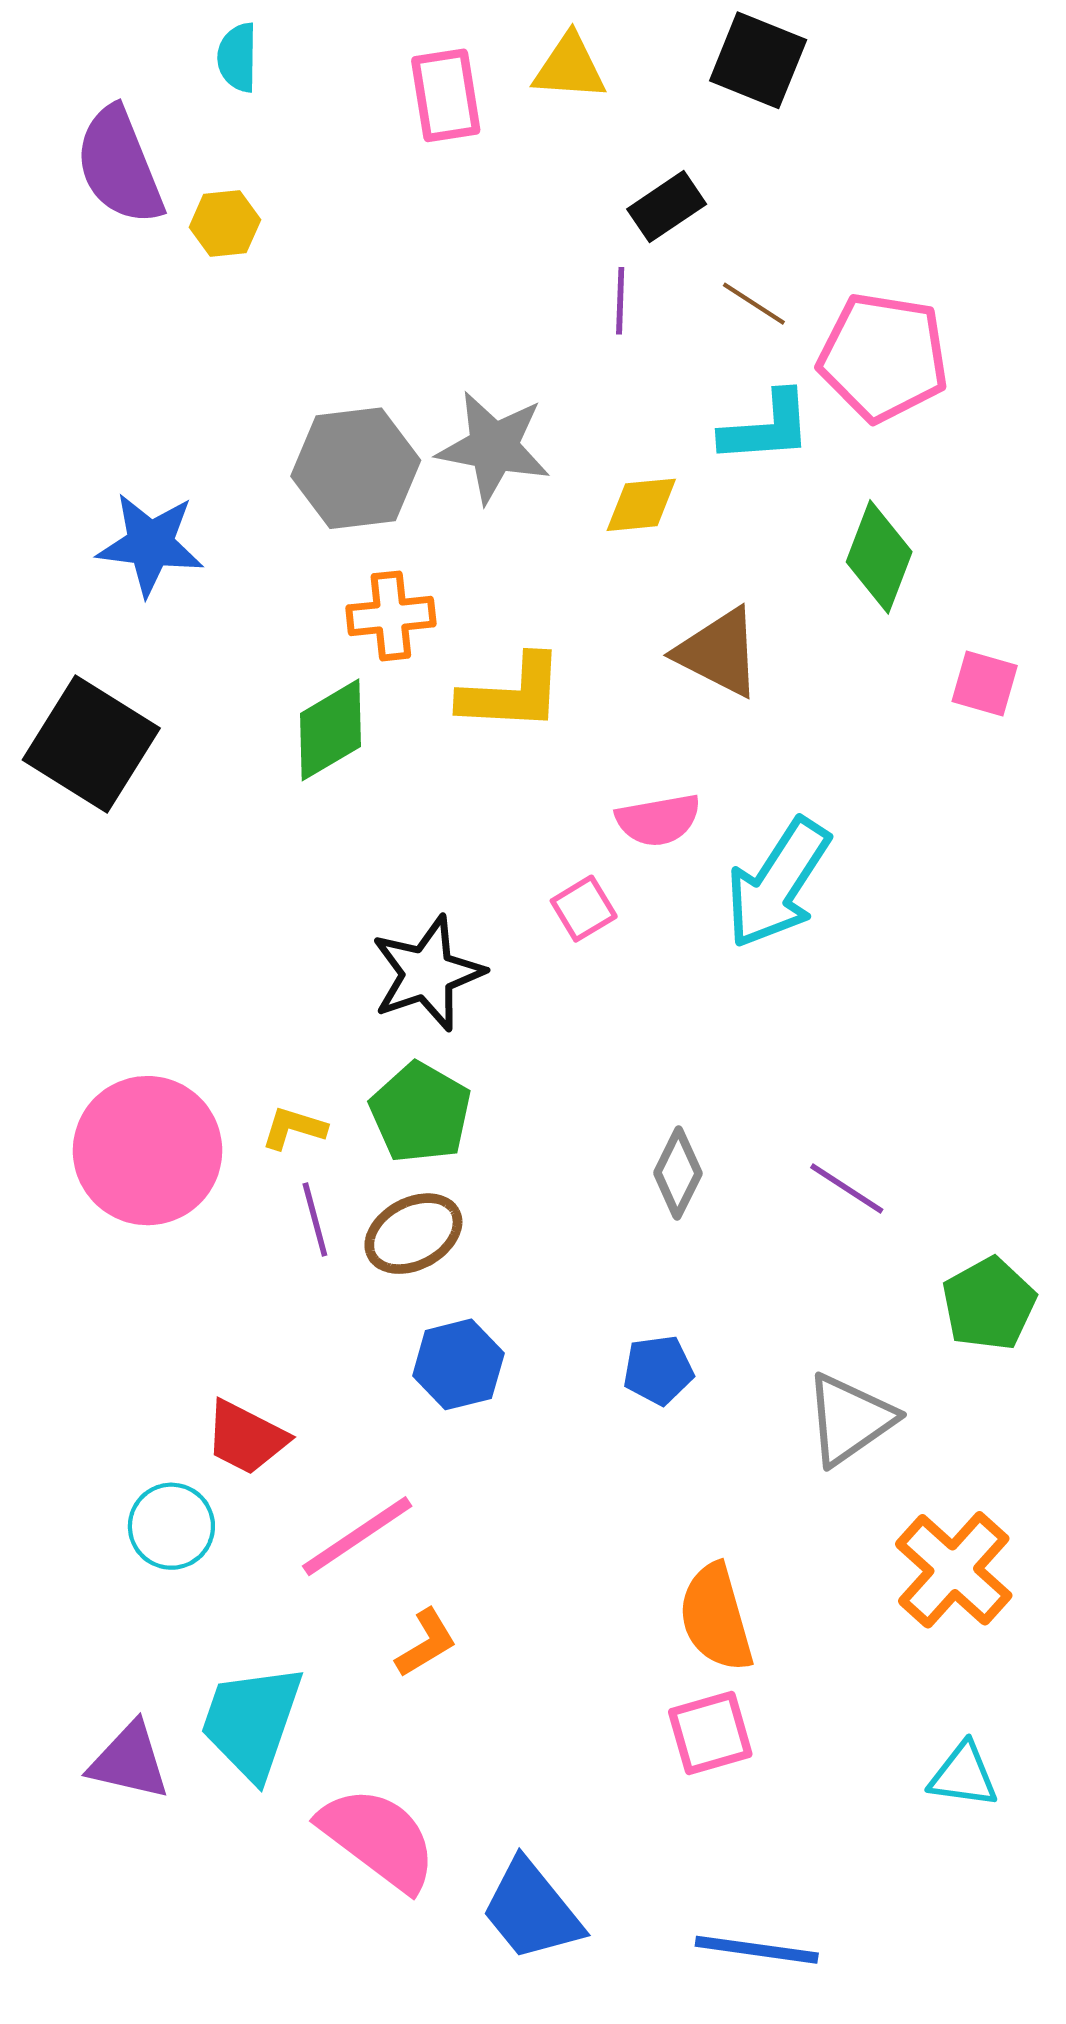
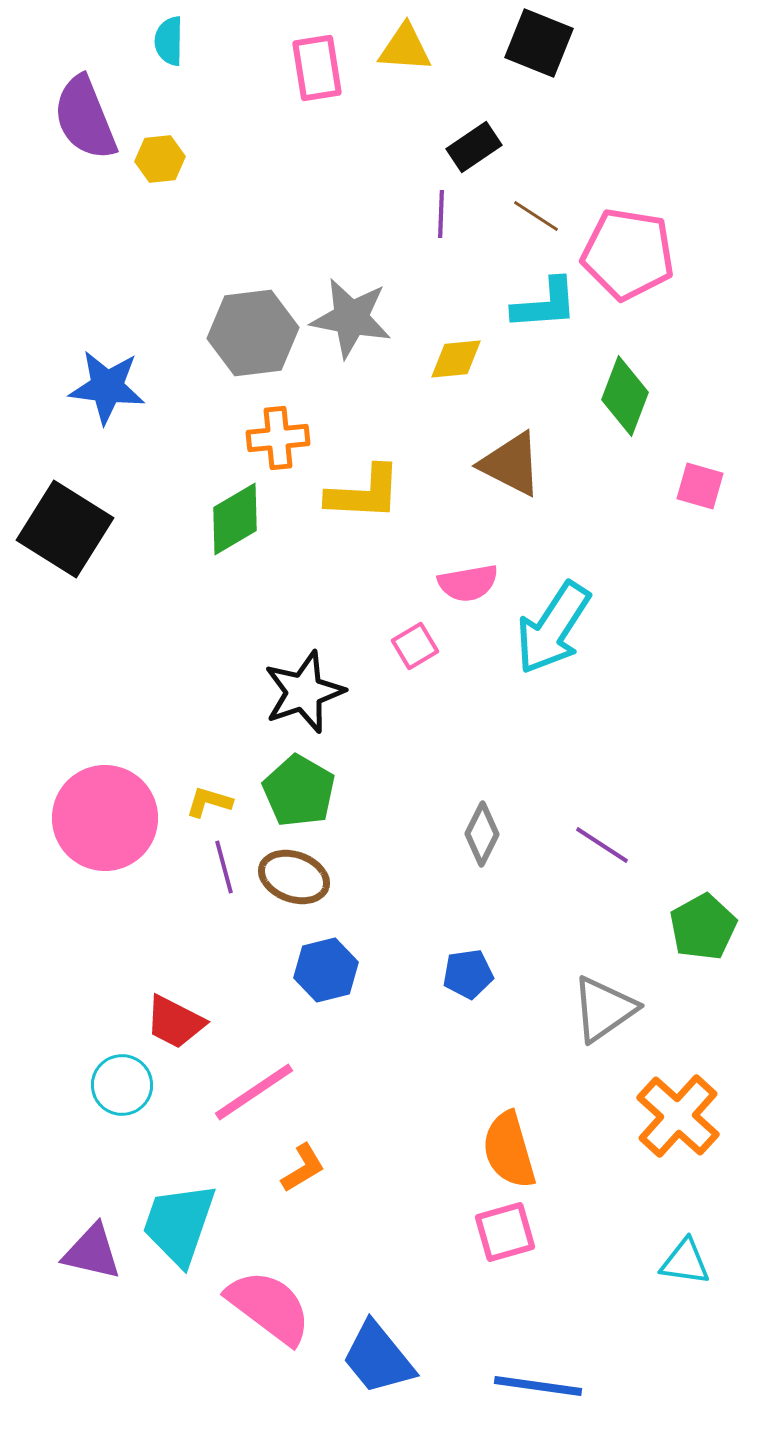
brown ellipse: (413, 1234) -> (294, 877), turned 48

